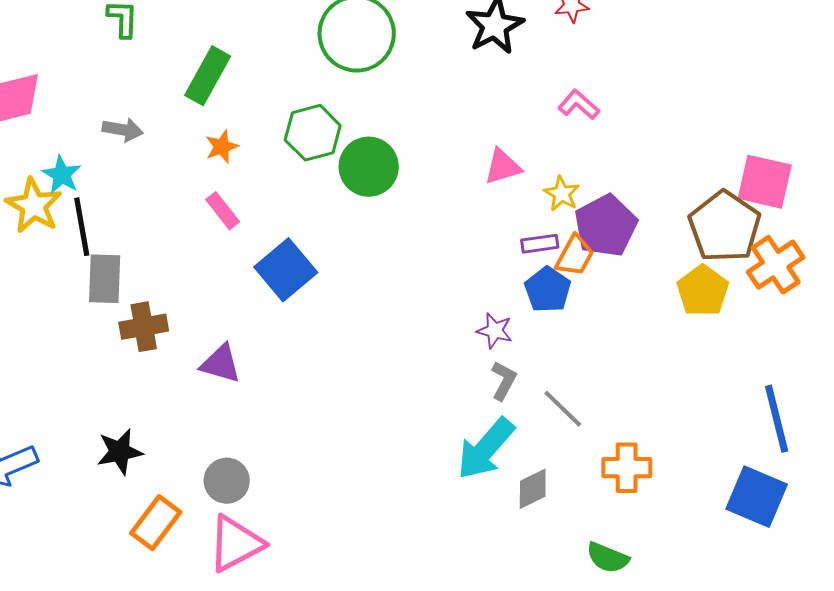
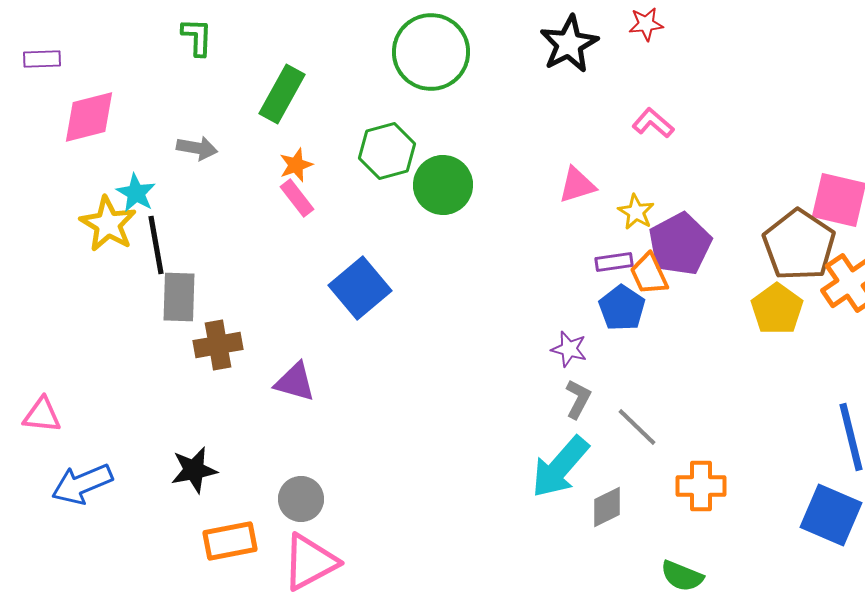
pink rectangle: (223, 211) -> (297, 198), moved
orange trapezoid: (575, 256) -> (649, 274), turned 126
orange rectangle: (156, 523) -> (230, 541), turned 42

